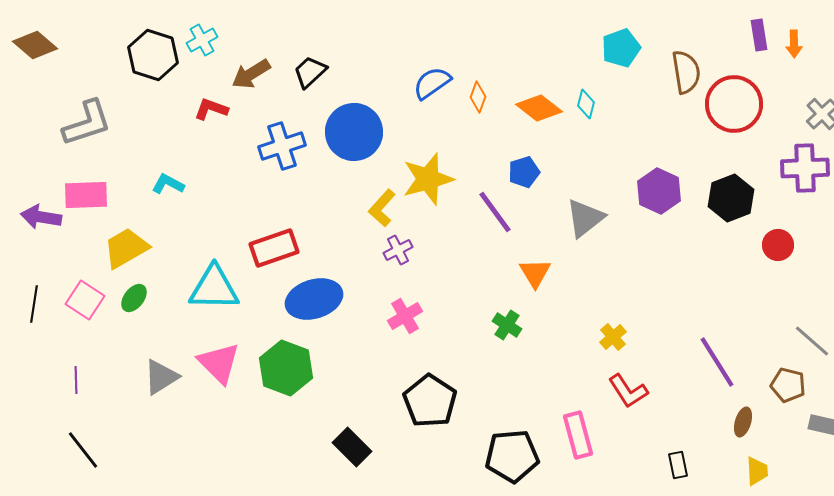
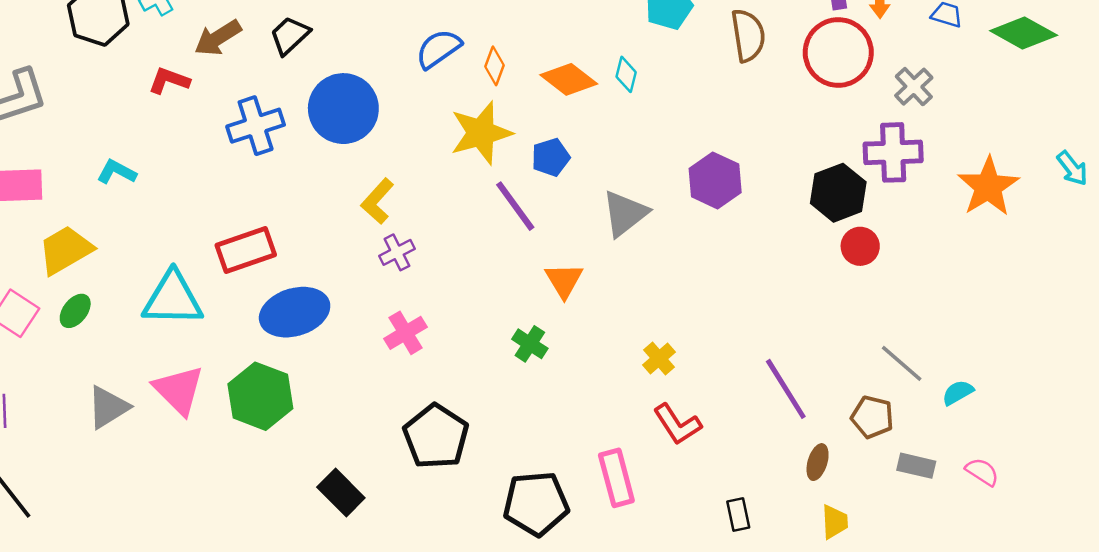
red circle: (734, 104) -> (838, 52), moved
yellow star: (428, 179) -> (481, 133), moved
black hexagon: (731, 198) -> (838, 193), moved

